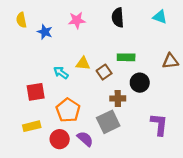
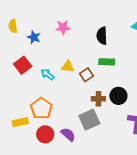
black semicircle: (118, 18) -> (102, 36), moved
black circle: (140, 83) -> (118, 96), moved
red square: (36, 92) -> (23, 65), moved, turned -30
orange pentagon: (68, 110) -> (41, 108), moved

